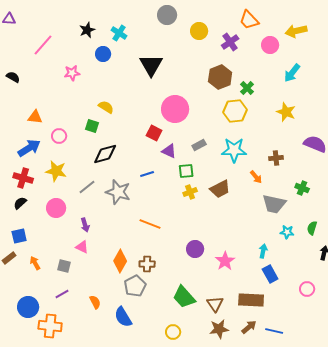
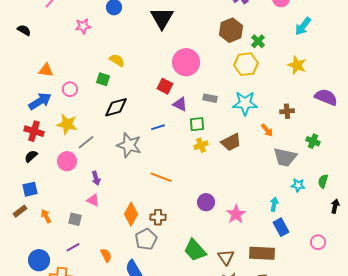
gray rectangle: (199, 145) -> (210, 98), turned 40
gray line: (87, 187) -> (86, 142), moved

